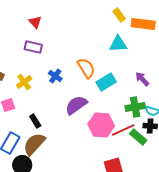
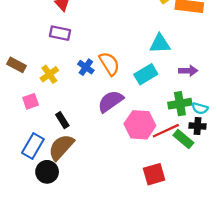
cyan triangle: (118, 44) -> (160, 44), moved
orange semicircle: (86, 68) -> (109, 64), moved
purple arrow: (142, 79) -> (188, 71), turned 133

